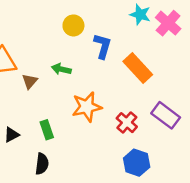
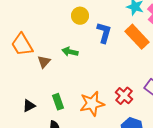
orange rectangle: (138, 68) -> (137, 37), moved
orange star: (87, 107) -> (92, 104), moved

